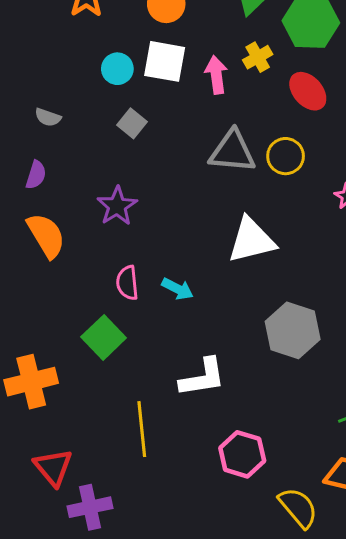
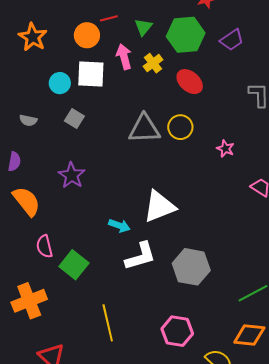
pink arrow: (216, 75) -> (124, 57), moved
gray semicircle: (48, 117) -> (28, 120), moved
white triangle: (251, 240) -> (159, 206), moved
pink semicircle: (127, 283) -> (44, 246), moved
gray hexagon: (293, 330) -> (191, 267), moved
white L-shape: (202, 377) -> (140, 256), moved

